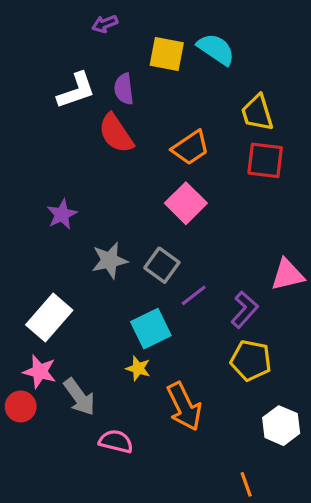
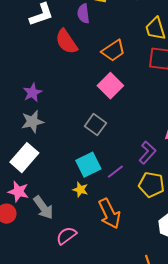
purple semicircle: (124, 89) -> (83, 14), moved
gray star: (110, 260) -> (32, 122), moved
purple line: (194, 295) -> (115, 172), moved
pink semicircle: (116, 441) -> (66, 236), turned -50

